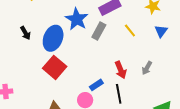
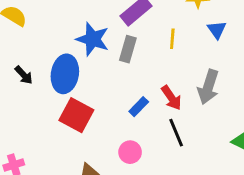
yellow line: (130, 31) -> (172, 39), turned 56
gray arrow: (147, 68) -> (208, 87), size x1.6
blue rectangle: (96, 85) -> (139, 107), moved

